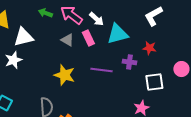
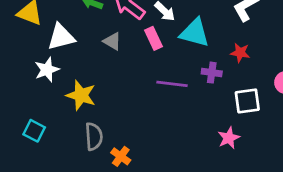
cyan triangle: (117, 34) -> (195, 33), turned 30
gray triangle: (67, 40) -> (112, 41), moved
yellow star: (64, 75) -> (81, 95), moved

